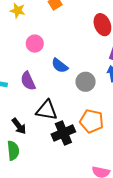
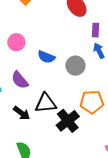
black arrow: (19, 126) -> (22, 113), moved

